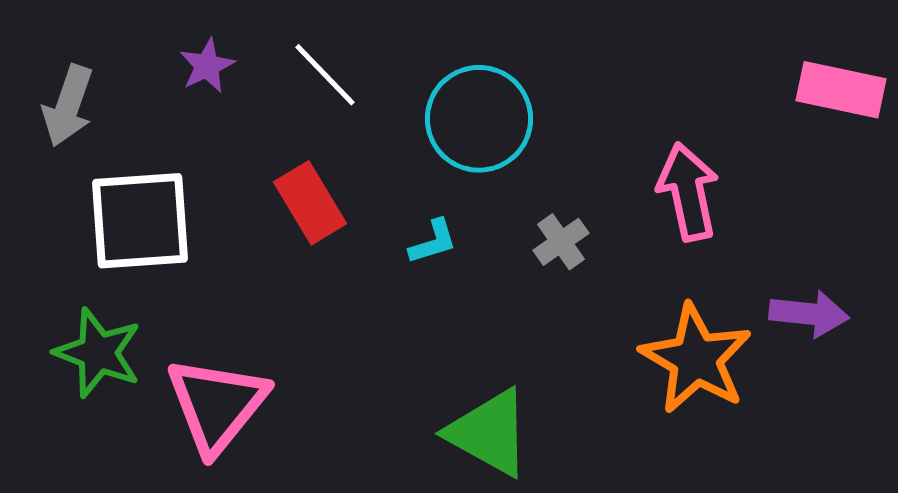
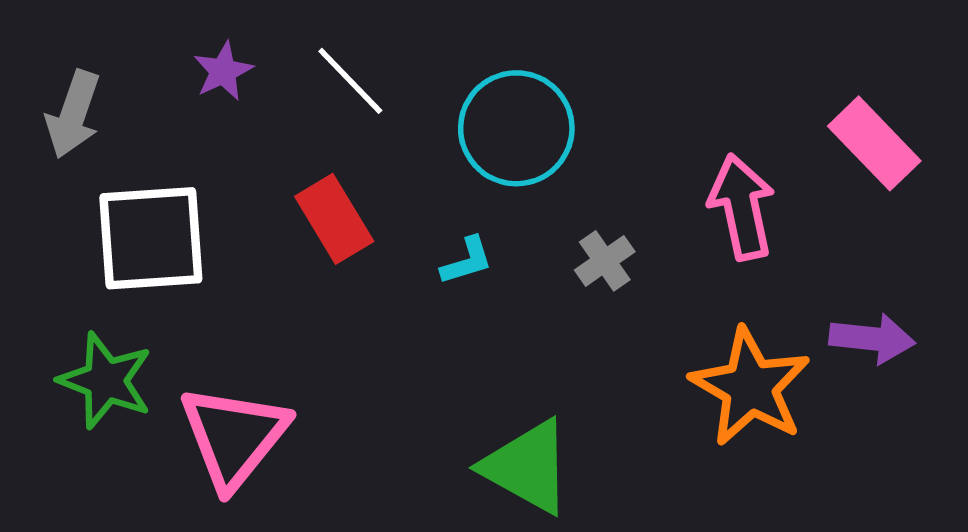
pink rectangle: (841, 90) -> (874, 143), moved, turned 34

